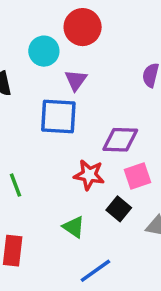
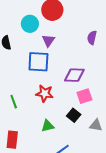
red star: (89, 175) -> (45, 93), moved
green triangle: (74, 227) -> (48, 126), turned -48

